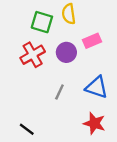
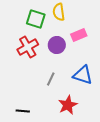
red star: (94, 123) -> (68, 105), moved, turned 30
black line: (27, 129) -> (23, 111), turned -32

